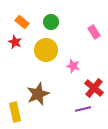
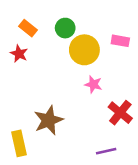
pink rectangle: (94, 32) -> (120, 41), turned -48
yellow circle: (46, 50) -> (84, 50), moved
purple line: (83, 109) -> (106, 151), moved

